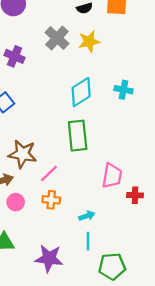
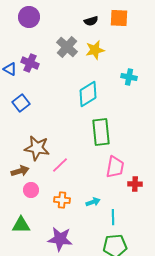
cyan cross: (124, 90) -> (129, 77), moved
green rectangle: (78, 136) -> (101, 132), moved
orange cross: (51, 200) -> (62, 200), moved
cyan line: (88, 241) -> (113, 217), moved

